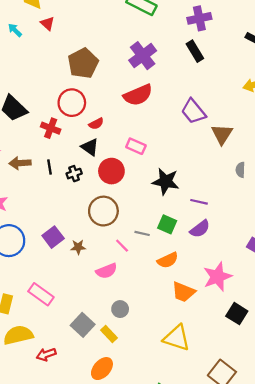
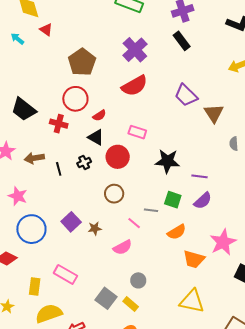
black line: (49, 167) -> (59, 169), moved
brown circle: (103, 211) -> (114, 194), size x0.7

